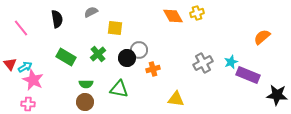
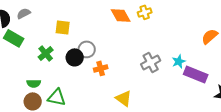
gray semicircle: (91, 12) -> (24, 13), moved
green rectangle: (66, 57) -> (14, 38), moved
green triangle: (119, 89) -> (57, 97), moved
yellow triangle: (176, 99) -> (124, 98), turned 30

